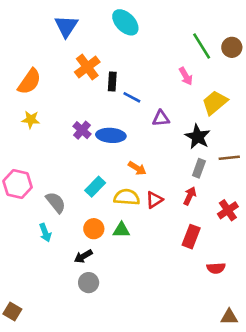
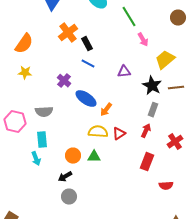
green line: (202, 46) -> (129, 17), moved
black rectangle: (112, 81) -> (87, 44), turned -32
blue line: (132, 97) -> (88, 64), moved
blue ellipse: (111, 135) -> (86, 99), moved, turned 30
brown line: (229, 158) -> (176, 88), moved
orange arrow: (137, 168) -> (106, 110), turned 96
cyan rectangle: (95, 187) -> (42, 140), moved, turned -49
gray semicircle: (56, 202) -> (44, 112), moved, turned 126

